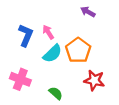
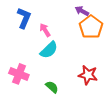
blue L-shape: (26, 35) -> (24, 18), moved
orange pentagon: (78, 50) -> (91, 27), moved

